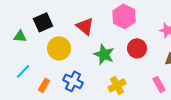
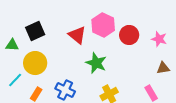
pink hexagon: (124, 16) -> (103, 25), moved
yellow circle: (59, 48) -> (35, 63), moved
red circle: (137, 48) -> (129, 35), moved

